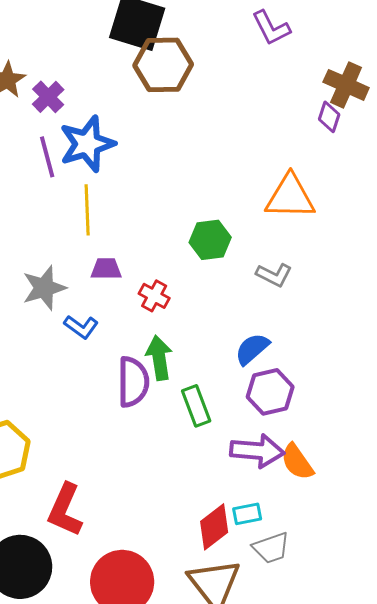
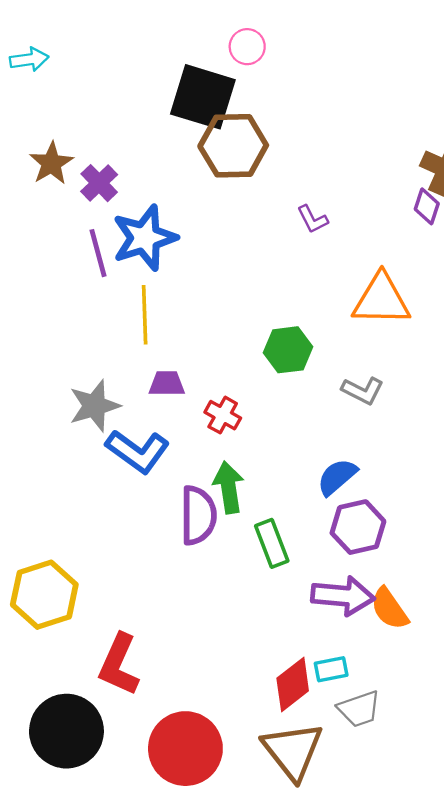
purple L-shape: (271, 28) -> (312, 219), moved, size x0.7
blue L-shape: (81, 327) -> (138, 451), size x1.6

